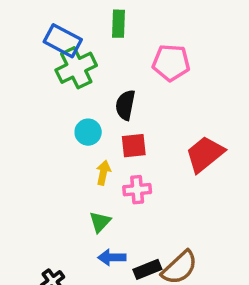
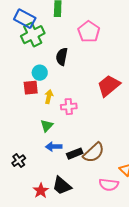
pink pentagon: (171, 63) -> (89, 32), turned 30
red square: (134, 146) -> (31, 88), moved

